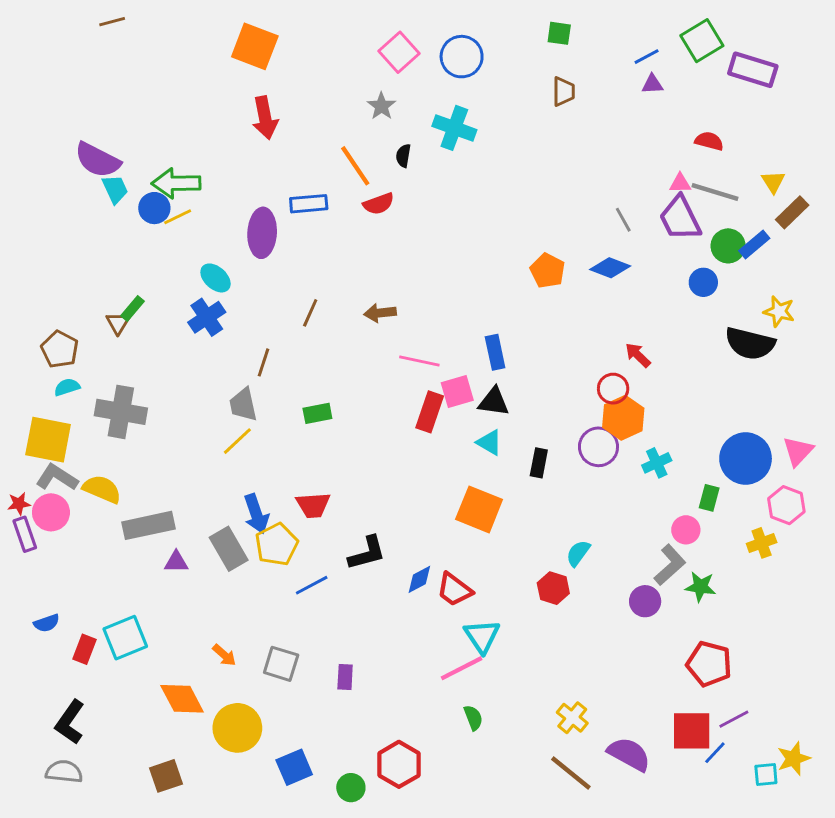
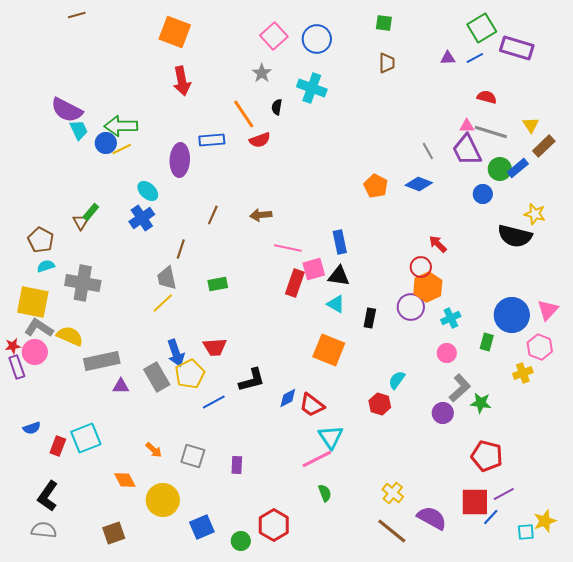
blue line: (647, 57) -> (475, 58), moved
pink circle: (686, 530) -> (447, 353), moved
orange diamond: (182, 699) -> (125, 480), size x0.7

